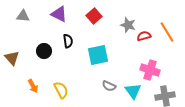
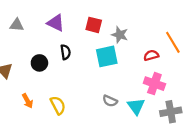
red square: (94, 16) -> (94, 25), turned -35
gray star: (128, 25) -> (120, 35), moved
red semicircle: (144, 36) -> (151, 55), moved
cyan square: (98, 55) -> (107, 56), moved

